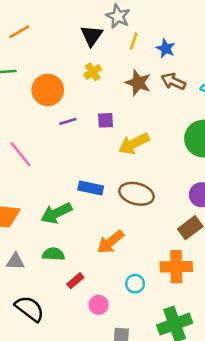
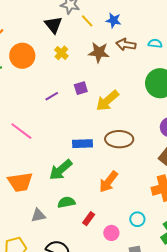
yellow line: (134, 41) -> (87, 21), turned -48
orange circle: (48, 90) -> (22, 56), moved
cyan circle: (135, 284) -> (137, 219), moved

